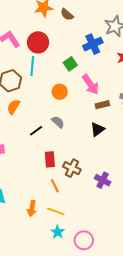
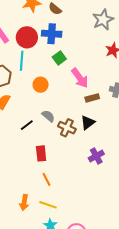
blue cross: (93, 44) -> (52, 34), moved, turned 30
orange circle: (60, 92) -> (41, 85), moved
brown cross: (72, 168) -> (67, 128), moved
purple cross: (103, 180) -> (96, 156), moved, turned 35

